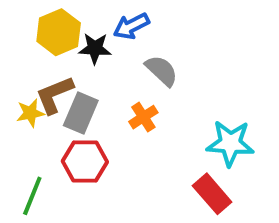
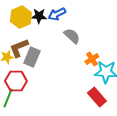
black star: (95, 48) -> (39, 16), moved
orange cross: (143, 117) -> (92, 59), moved
red hexagon: (85, 161) -> (16, 81), moved

